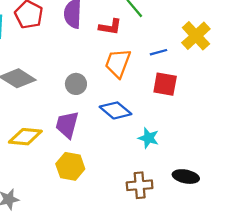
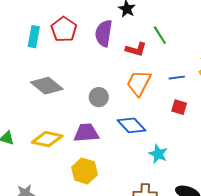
red square: (165, 84) -> (179, 107), size x0.7
purple trapezoid: (67, 125) -> (86, 133), turned 64

